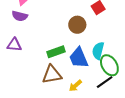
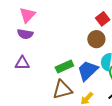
brown circle: (77, 25) -> (96, 39), moved
blue trapezoid: (79, 58) -> (88, 71), turned 75

